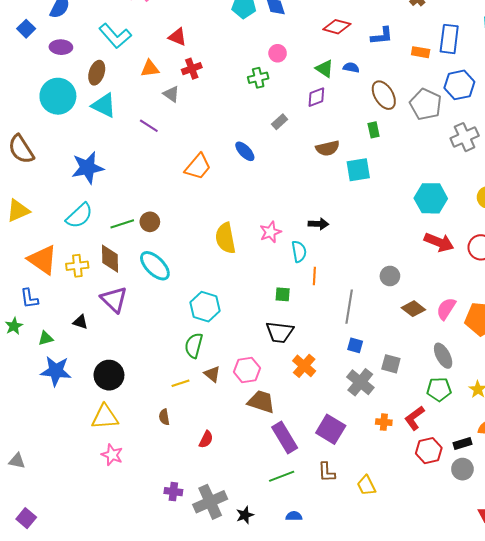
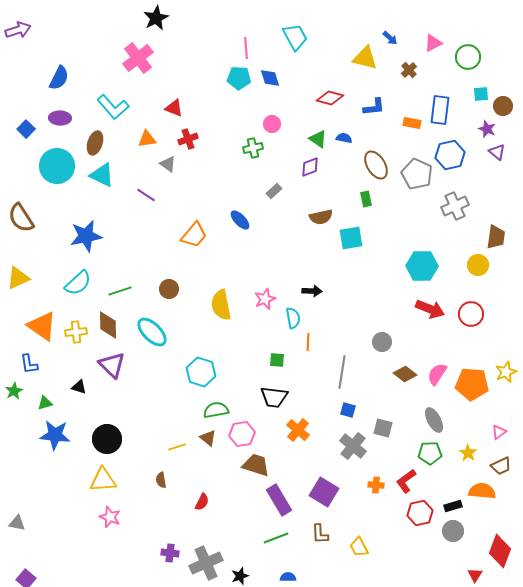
blue square: (26, 29) -> (26, 129), moved
brown circle: (150, 222) -> (169, 289), moved
green semicircle: (194, 345) -> (216, 410), moved, turned 65

